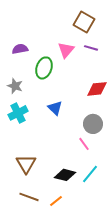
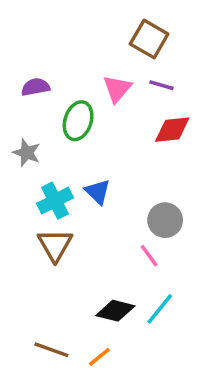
red diamond: (97, 89) -> (172, 130), moved
cyan cross: (18, 113) -> (55, 201), moved
brown triangle: (26, 164) -> (55, 245), moved

